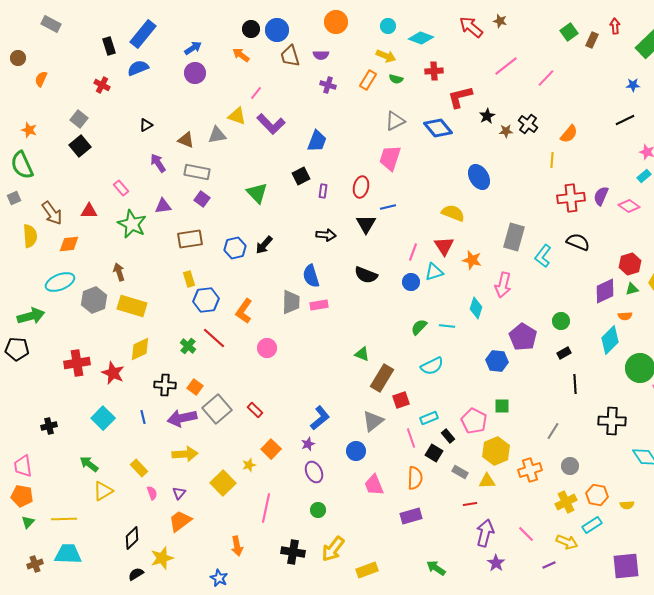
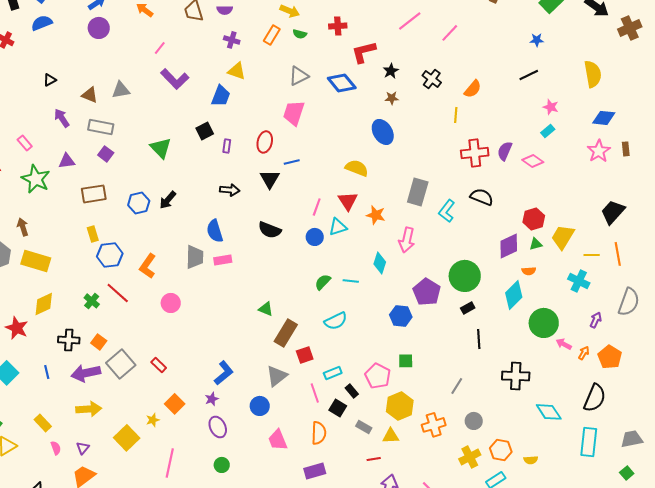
yellow triangle: (237, 116) -> (237, 71), moved
brown star: (506, 131) -> (392, 98), moved
green circle: (561, 321) -> (465, 276), size x1.8

